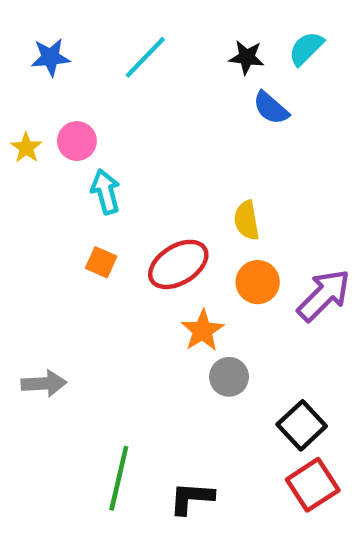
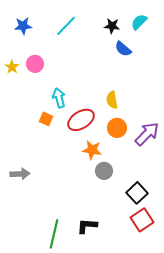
cyan arrow: (106, 192) -> (59, 98), moved
orange star: (203, 331) -> (92, 150), turned -30
green line: (119, 478) -> (54, 234), moved

